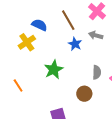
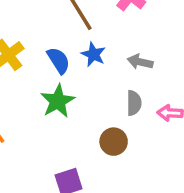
blue semicircle: (39, 25) -> (58, 60), moved, turned 35
gray arrow: (96, 35) -> (140, 62), moved

